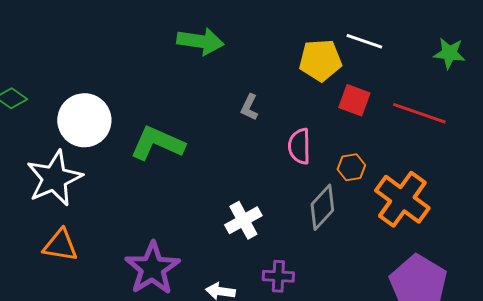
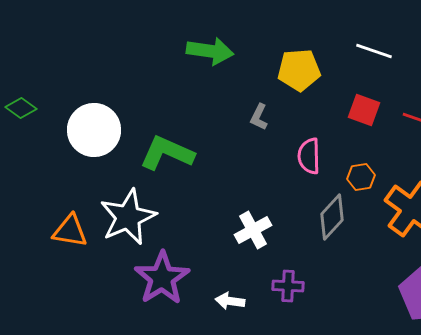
yellow pentagon: (320, 60) -> (299, 70), moved
white star: (54, 178) -> (128, 217), moved
orange triangle: (60, 245) -> (70, 231), moved

